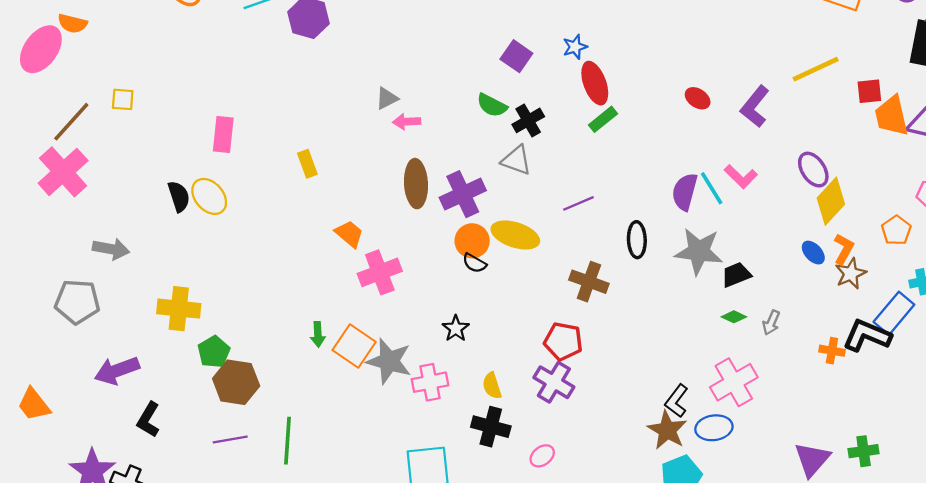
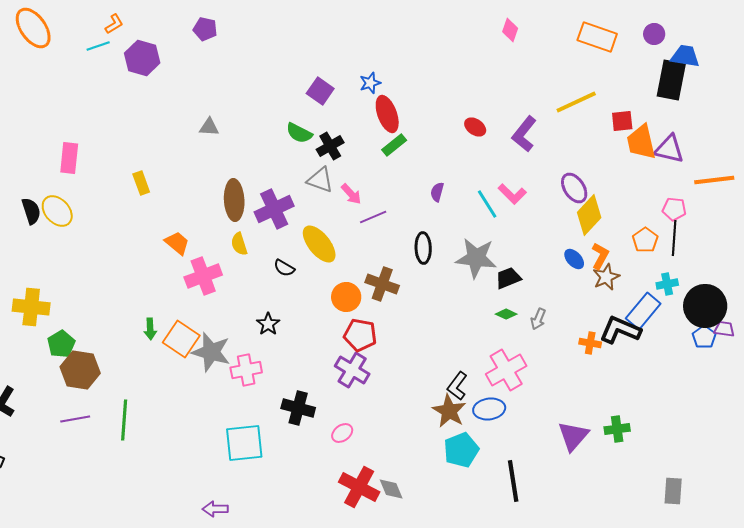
gray triangle: (387, 98) -> (209, 127), turned 30
pink arrow: (407, 122) -> (351, 194), moved, turned -130
purple semicircle: (685, 192) -> (437, 192), moved, size x0.6
yellow ellipse: (515, 235) -> (319, 244), turned 33
orange circle: (472, 241) -> (346, 297), moved
yellow semicircle: (492, 386) -> (239, 244), moved

